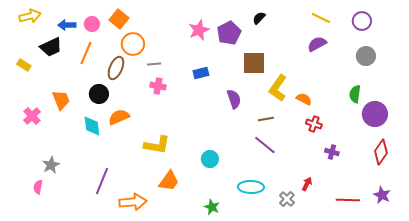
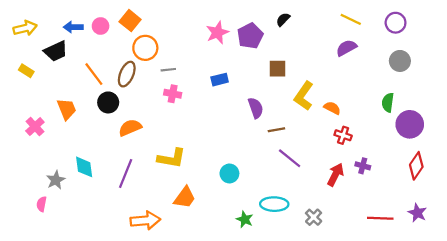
yellow arrow: (30, 16) -> (25, 28), moved
orange line: (86, 53) -> (94, 74), moved, turned -60
brown square: (254, 63) -> (278, 69), size x0.7
brown line: (266, 119) -> (276, 130), moved
cyan diamond: (92, 126) -> (84, 167), moved
purple line: (102, 181) -> (126, 173), moved
red arrow: (307, 184) -> (335, 175), moved, size x1.5
green star: (212, 207) -> (245, 219), moved

